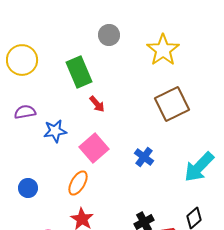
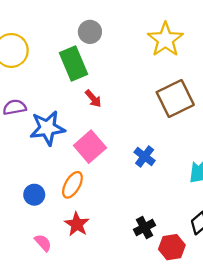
gray circle: (109, 35) -> (90, 32), moved
blue star: (55, 131) -> (47, 128), size x1.4
blue circle: (28, 188) -> (34, 195), moved

